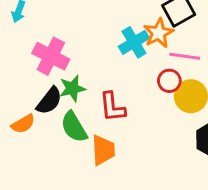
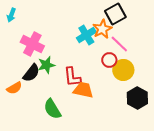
pink line: (185, 56) -> (119, 44), turned 36
green semicircle: (74, 127) -> (52, 109), moved
orange trapezoid: (103, 150) -> (83, 90), moved, turned -75

